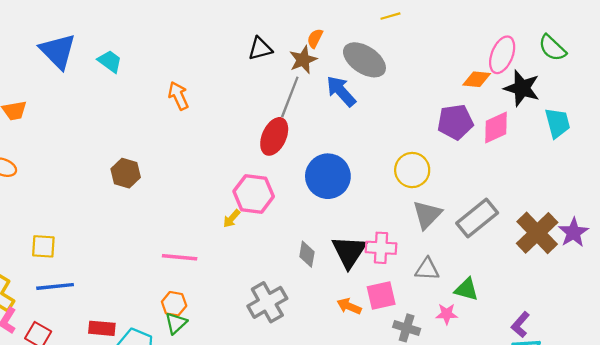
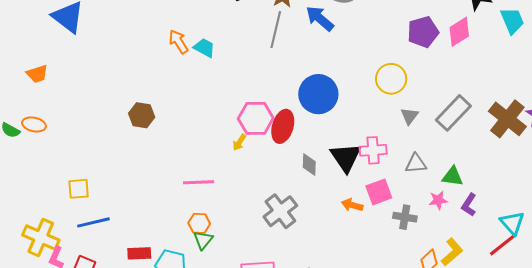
cyan trapezoid: (110, 61) -> (204, 48), moved
red ellipse: (274, 136) -> (283, 126), moved
gray triangle: (427, 215) -> (409, 116), size x0.7
purple L-shape: (520, 325) -> (469, 205), moved

